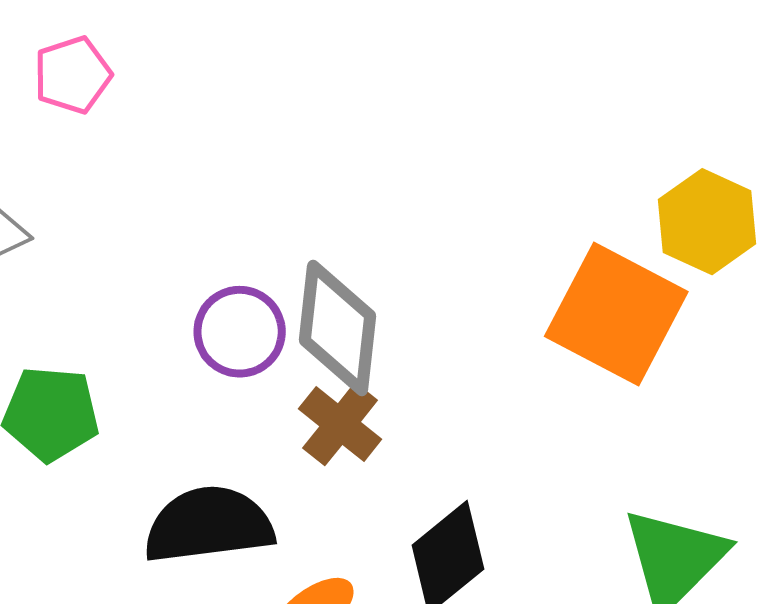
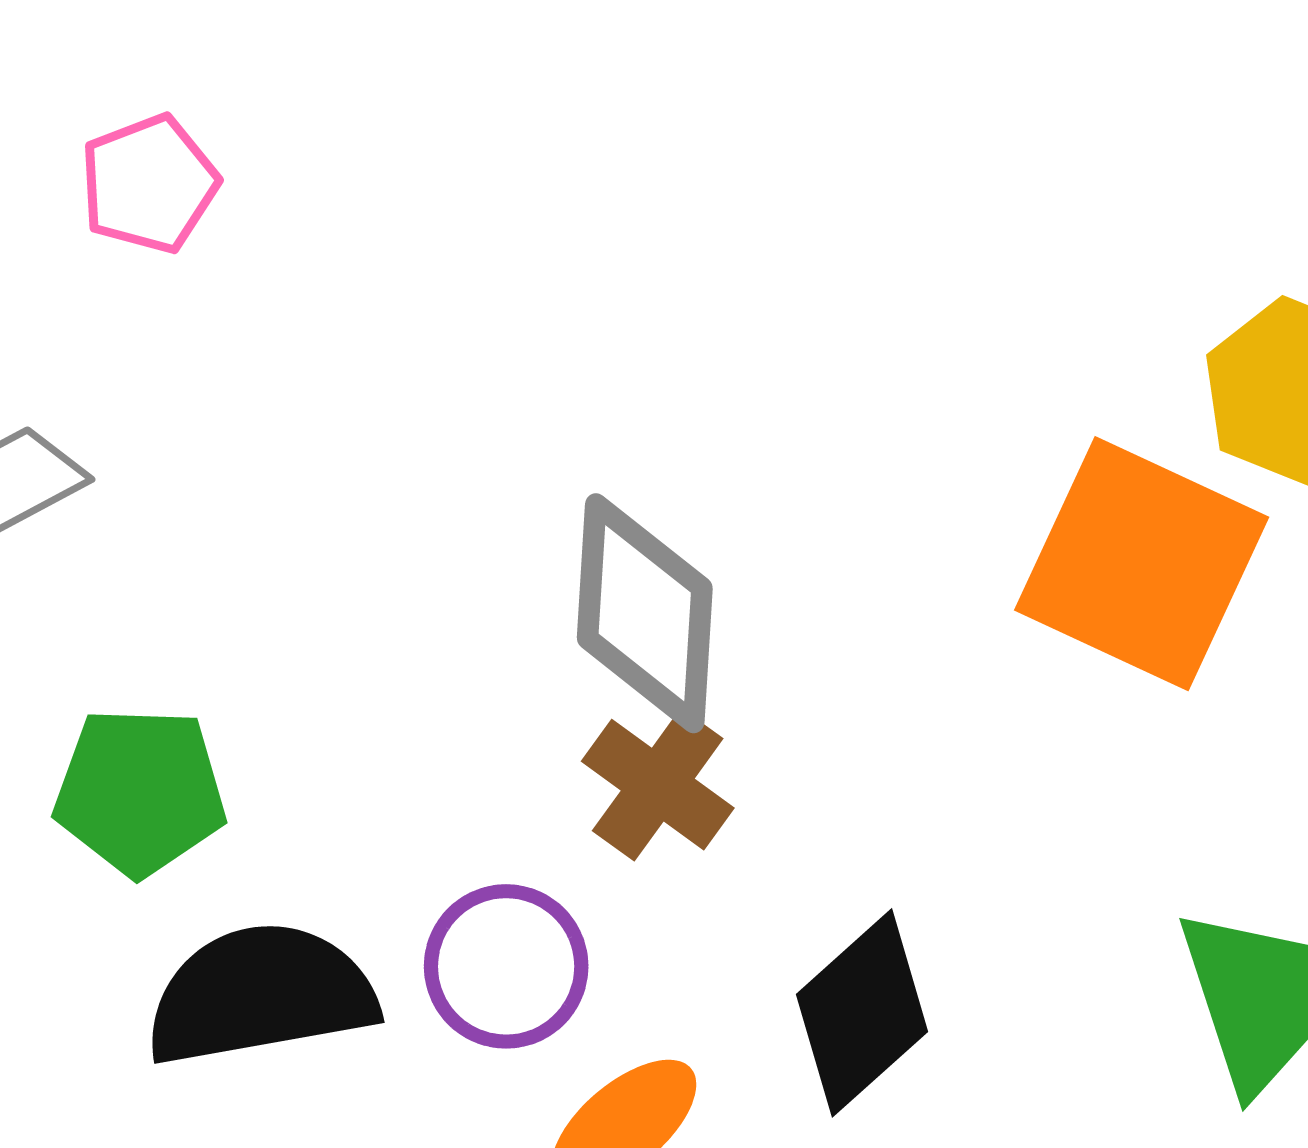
purple circle: (240, 332) -> (506, 966), moved
black semicircle: (209, 525) -> (261, 994), moved

